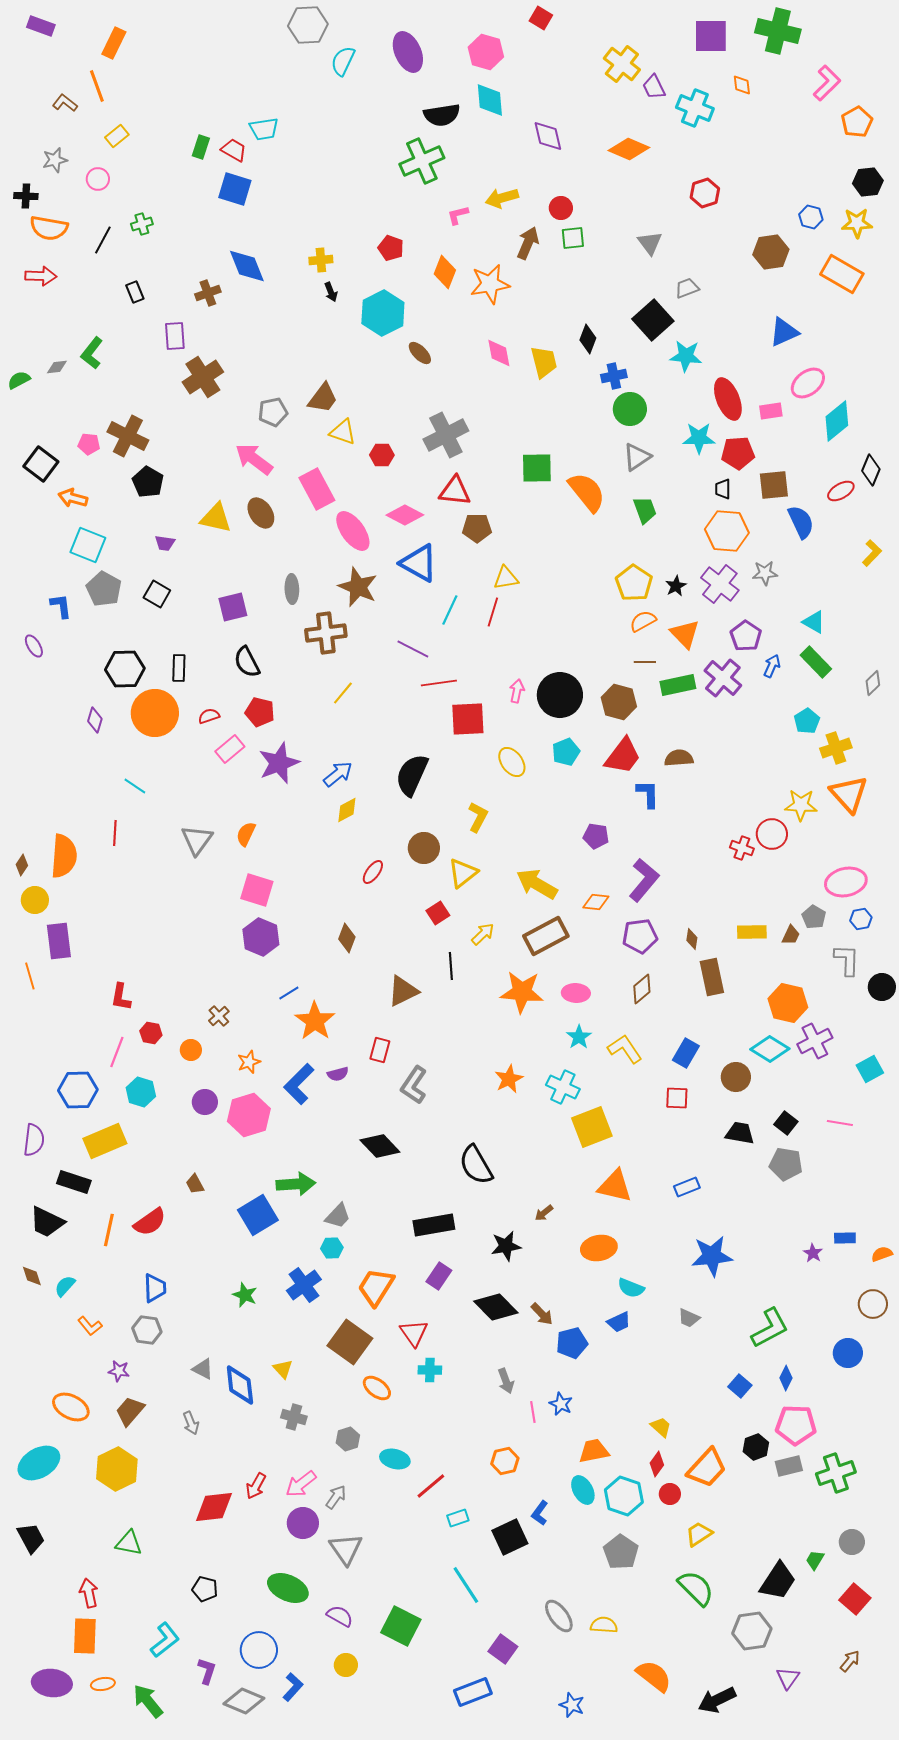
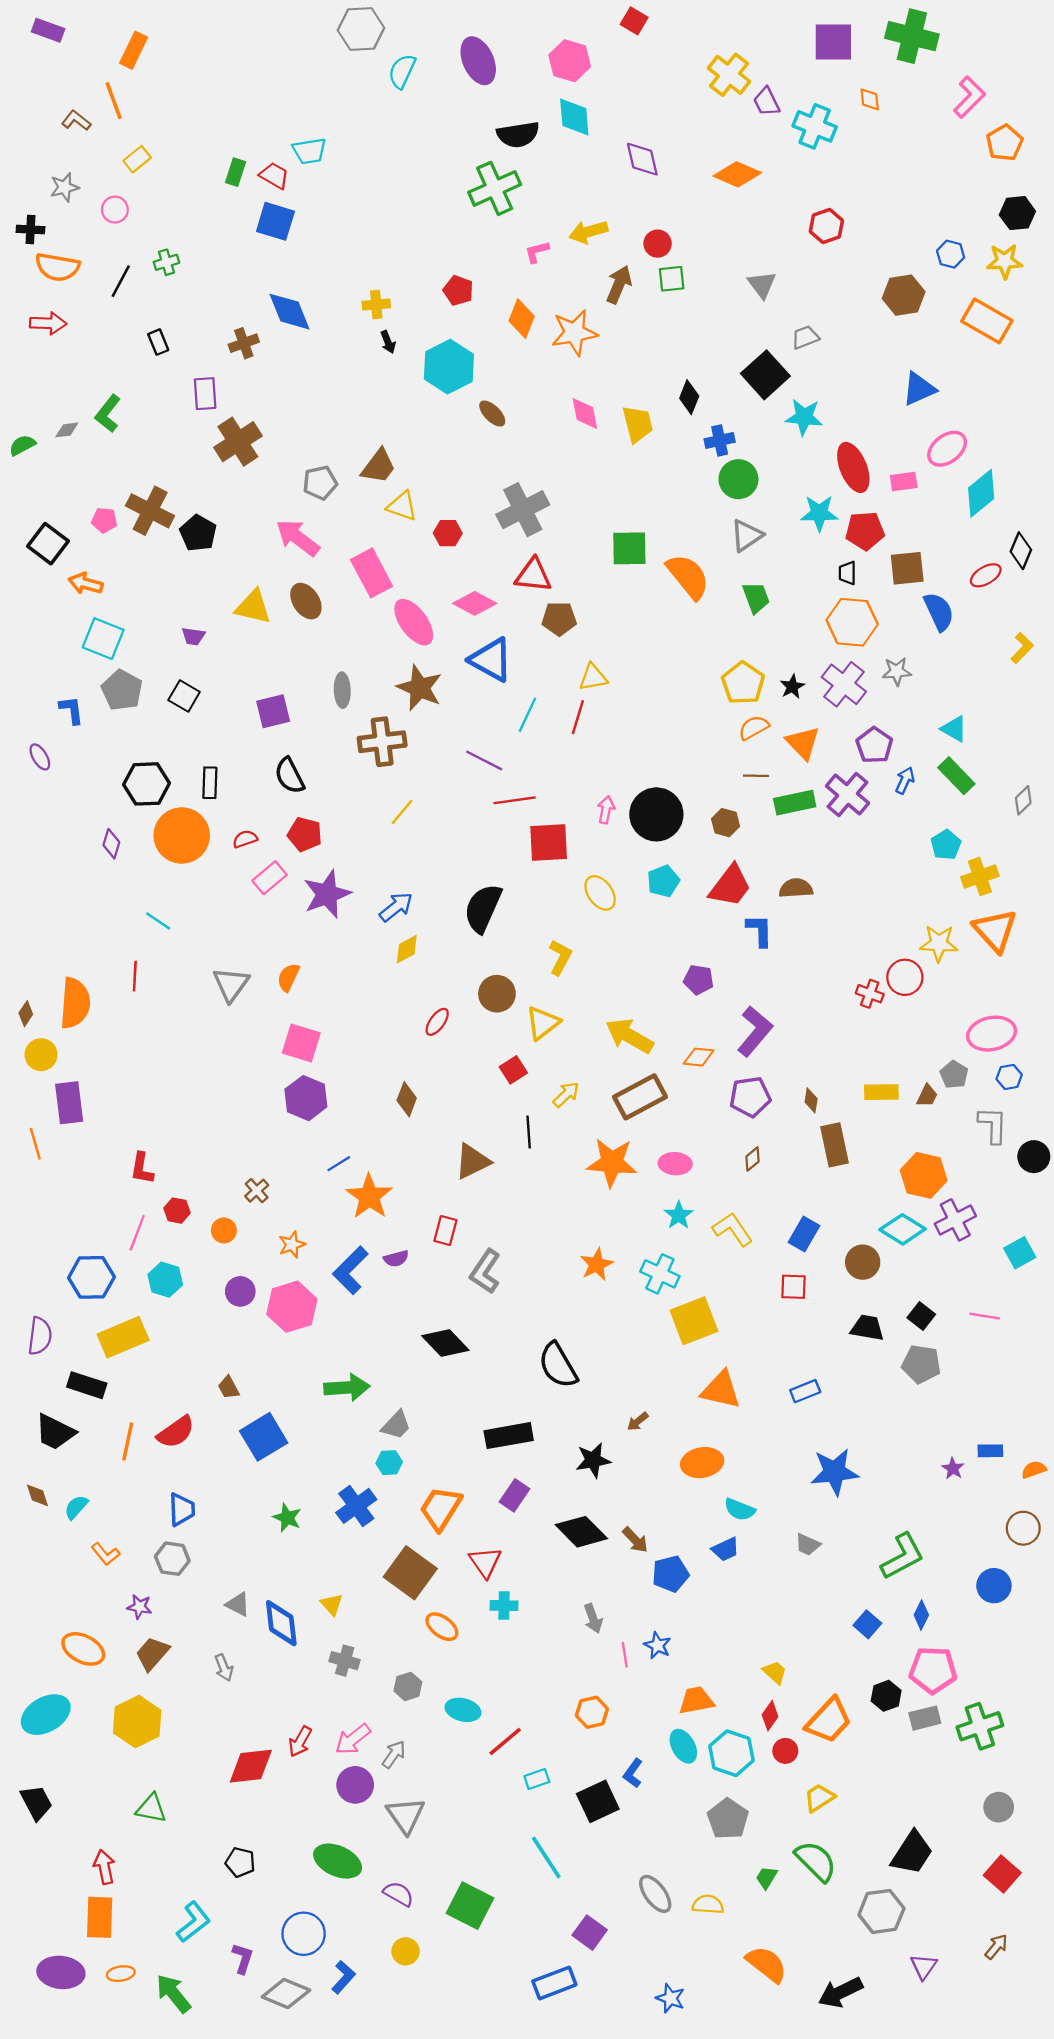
black pentagon: (148, 482) -> (198, 533), moved
brown hexagon: (619, 702) -> (726, 823), size x0.7
brown diamond: (642, 989) -> (752, 1159), size x0.7
blue square: (258, 1215) -> (264, 1437), moved
green trapezoid: (815, 1560) -> (767, 1877), moved

